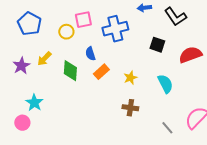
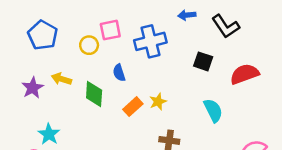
yellow arrow: (44, 59) -> (61, 79), turned 63
orange rectangle: (101, 72) -> (133, 107), moved
yellow star: (130, 78) -> (158, 102), moved

